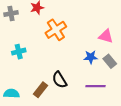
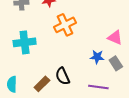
cyan cross: (19, 52) -> (25, 42), size x1.5
cyan semicircle: (11, 94) -> (12, 84), turned -98

